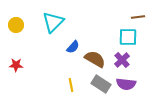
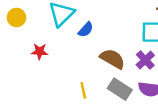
blue semicircle: (73, 47) -> (86, 30), moved
red star: (16, 65) -> (40, 52), moved

